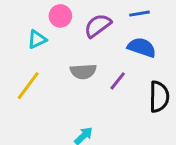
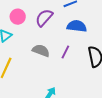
gray semicircle: (83, 71) -> (41, 51), turned -144

